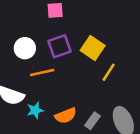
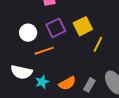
yellow square: (93, 48) -> (83, 26), turned 36

